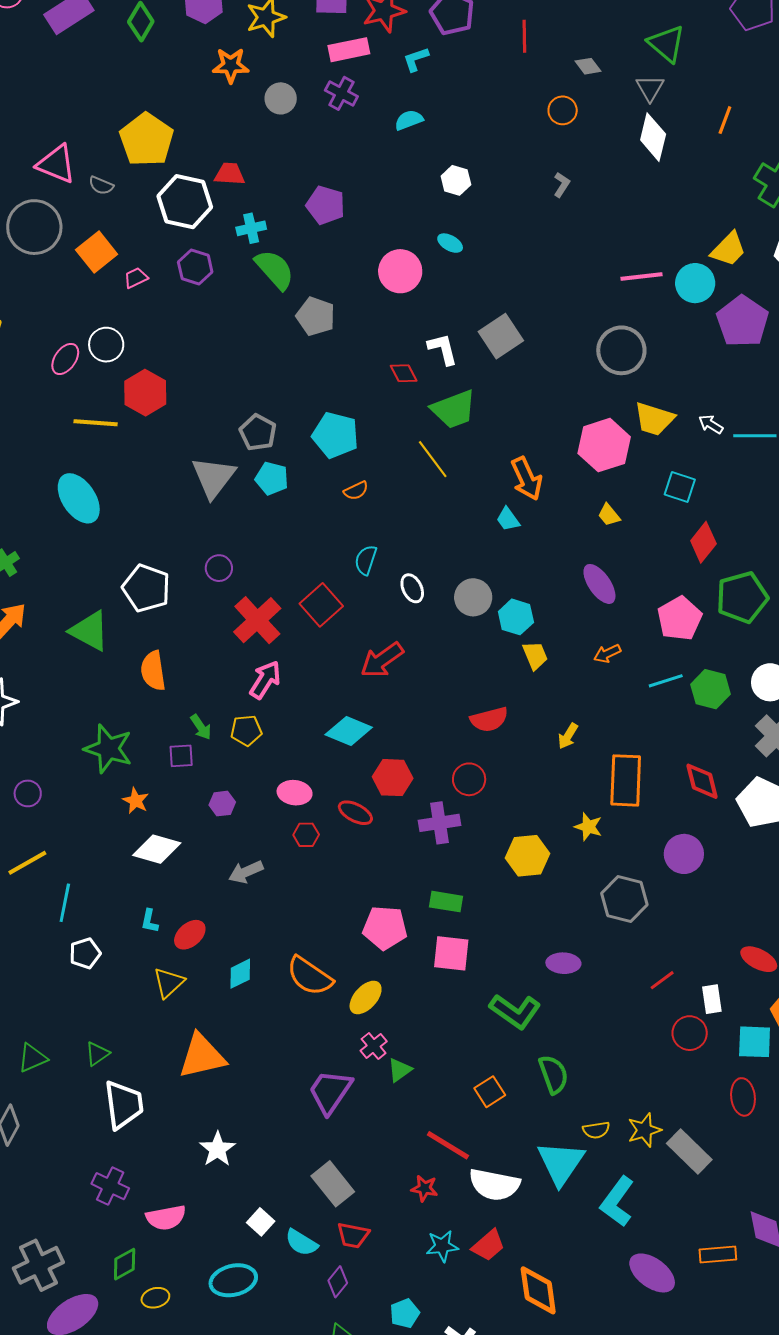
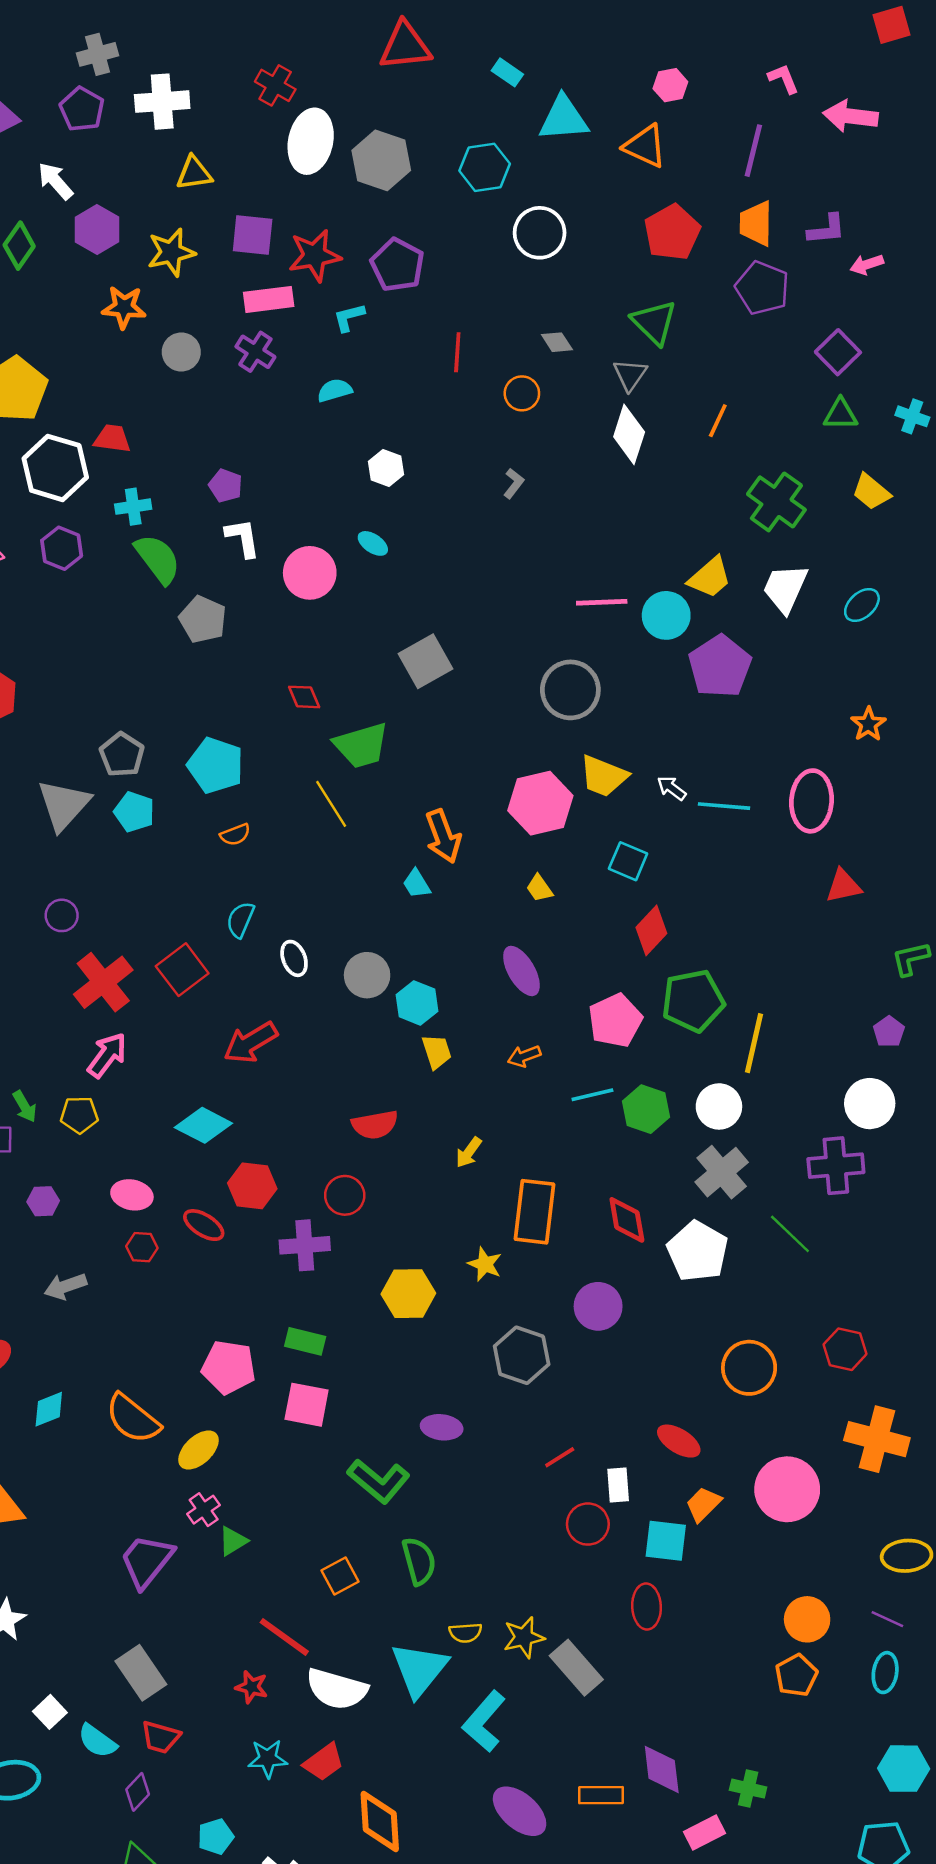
red line: (524, 36) -> (457, 352), moved
purple pentagon: (326, 205) -> (226, 486), size x0.7
white L-shape: (443, 349) -> (243, 538), moved

